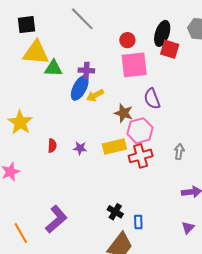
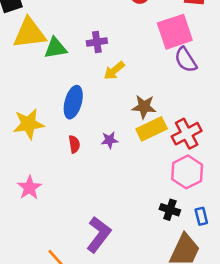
pink square: (134, 65) -> (175, 32), moved
blue ellipse: (80, 88) -> (73, 102), moved
brown star: (124, 113) -> (144, 107), moved
yellow star: (20, 122) -> (28, 124), turned -30
pink hexagon: (140, 131) -> (187, 172), moved

